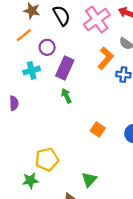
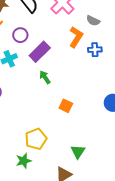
purple rectangle: (65, 68) -> (40, 52), turned 30
orange square: (98, 130) -> (66, 106), moved

